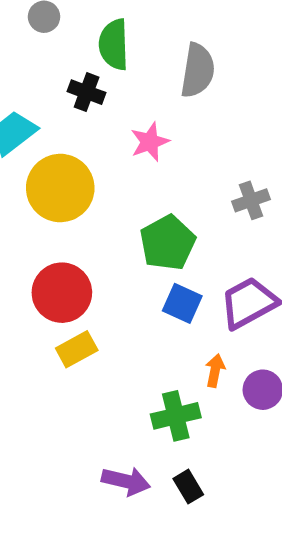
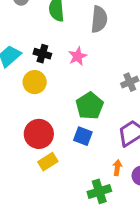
black cross: (87, 92) -> (42, 54), moved
yellow circle: (60, 188) -> (35, 82), size x0.7
blue square: (182, 303) -> (83, 136), moved

